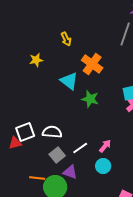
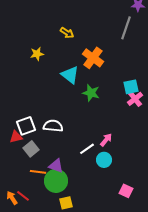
yellow arrow: (66, 39) -> (67, 33), turned -32
white line: (80, 148) -> (87, 149), moved
gray square: (57, 155) -> (31, 149), moved
purple triangle: (70, 172) -> (56, 166), moved

